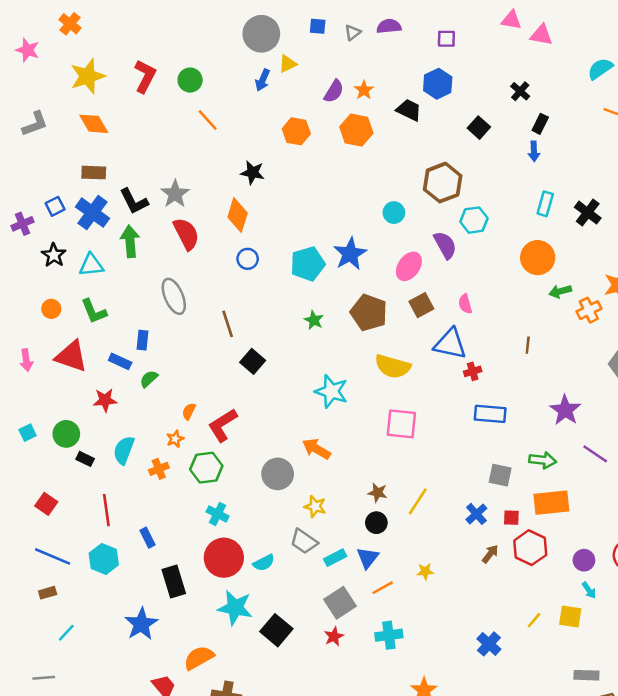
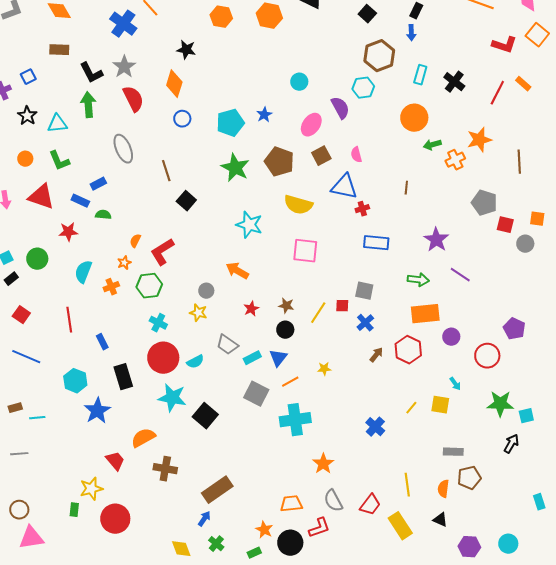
brown hexagon: (443, 183) -> (379, 56), moved
blue cross: (93, 213) -> (123, 24), moved
blue star: (350, 254) -> (264, 115), size x0.6
green star: (314, 320) -> (235, 168), size x1.8
blue rectangle: (143, 340) -> (98, 184), turned 56
green semicircle: (149, 379) -> (103, 215), turned 49
black rectangle: (85, 459) -> (11, 279), moved, turned -64
gray circle: (278, 474) -> (206, 291), size x0.6
gray square: (500, 475) -> (364, 291), moved
yellow star: (315, 506) -> (198, 313), moved
red square: (511, 518) -> (342, 306), moved
cyan hexagon: (104, 559) -> (75, 381), moved
purple circle: (584, 560) -> (451, 337), moved
brown rectangle: (48, 593) -> (15, 408), moved
gray square: (340, 603) -> (256, 394), turned -30
cyan line: (66, 633) -> (37, 418), turned 42
cyan cross: (389, 635) -> (295, 420), size x1.4
red star: (334, 636) -> (251, 309), moved

